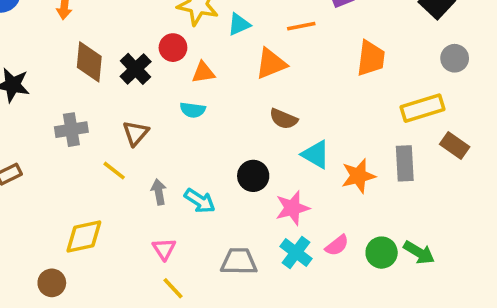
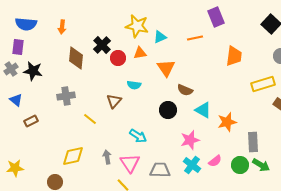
red circle: (173, 48) -> (118, 58), moved
orange triangle: (271, 64) -> (166, 68), moved, turned -42
black cross: (136, 69) -> (102, 45), moved
orange triangle: (203, 73) -> (140, 53), moved
brown triangle: (136, 133) -> (114, 101), moved
gray rectangle: (405, 163) -> (253, 142), moved
black circle: (253, 176) -> (168, 110), moved
gray arrow: (159, 192) -> (107, 157), moved
pink triangle: (164, 249) -> (130, 163), moved, size x1.5

